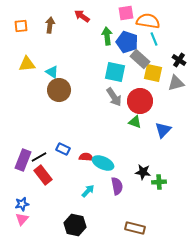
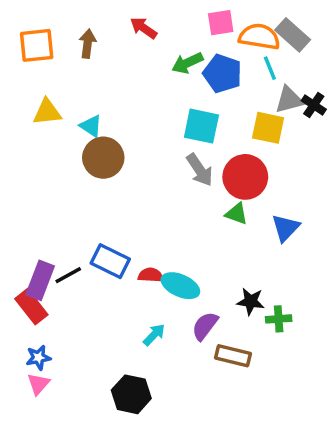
orange square: (21, 26) -> (37, 45), size x1.5
green arrow: (107, 36) -> (187, 63), turned -108
gray rectangle: (140, 59) -> (293, 35), moved
gray triangle: (176, 83) -> (289, 100), moved
blue rectangle: (63, 149) -> (110, 261), size x1.5
red rectangle: (43, 175) -> (31, 307), moved
purple semicircle: (117, 186) -> (205, 326), turned -132
brown rectangle: (135, 228) -> (233, 356), moved

